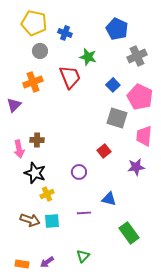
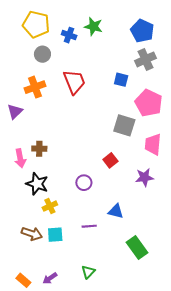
blue pentagon: (117, 29) -> (142, 31), moved
green star: (88, 57) -> (93, 27), moved
blue square: (113, 85) -> (121, 80), moved, turned -32
orange rectangle: (22, 264) -> (23, 280), turned 32

